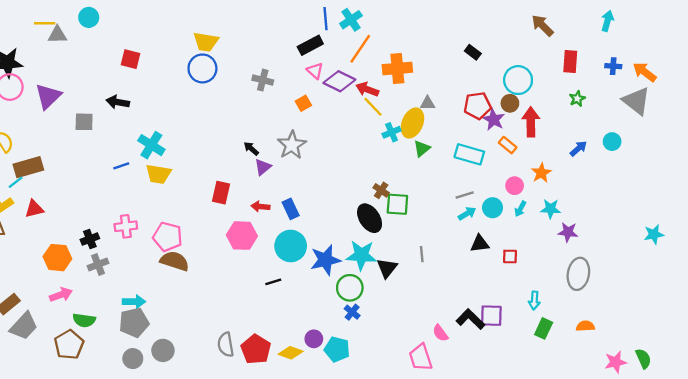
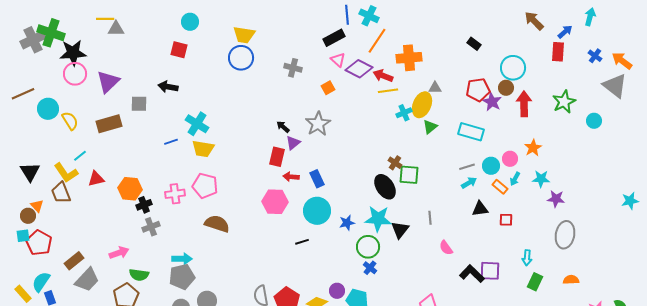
cyan circle: (89, 17) -> (190, 22), moved
cyan cross: (351, 20) -> (369, 16), turned -30
blue cross: (613, 66) -> (595, 56), turned 32
green star: (577, 99) -> (564, 102), moved, size x1.6
yellow line: (373, 107) -> (388, 91), turned -54
orange rectangle: (508, 145) -> (500, 187), moved
blue arrow: (578, 149) -> (565, 32), moved
brown rectangle: (28, 167) -> (109, 124), moved
red rectangle: (221, 193) -> (277, 157), moved
cyan circle: (493, 208) -> (491, 166), moved
pink pentagon: (168, 237) -> (205, 186), moved
orange hexagon: (57, 258) -> (130, 189), moved
blue star: (325, 260) -> (347, 223), size x0.6
pink semicircle: (440, 333) -> (446, 248), moved

